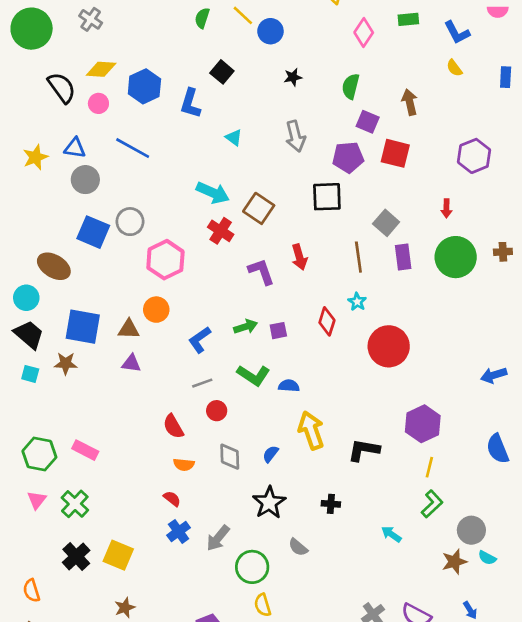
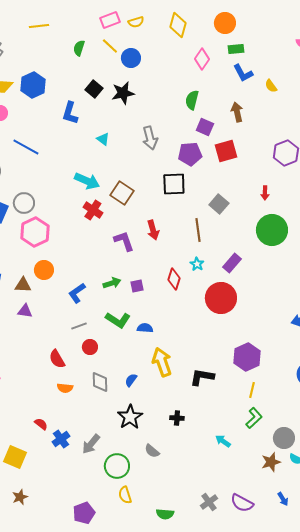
blue L-shape: (457, 33) -> (243, 73), moved
black star: (293, 77) -> (123, 93), moved, size x1.6
blue hexagon: (144, 86) -> (33, 85), moved
red square: (395, 153) -> (226, 151), turned -30
purple rectangle: (403, 257) -> (232, 263), moved, turned 48
pink hexagon: (165, 260) -> (35, 232), moved
red semicircle: (172, 499) -> (41, 424), moved

